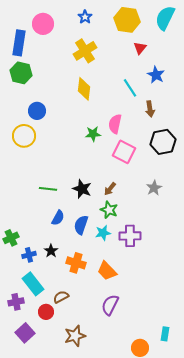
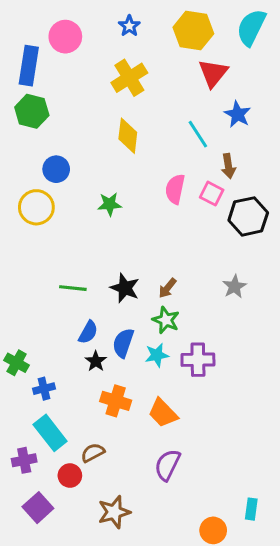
red triangle: (140, 48) -> (213, 73), size x1.5
green star: (93, 134) -> (110, 204), moved
pink square: (124, 152) -> (212, 194), moved, size x0.7
green cross: (11, 238) -> (17, 363), turned -35
black star: (51, 251) -> (96, 361), moved

